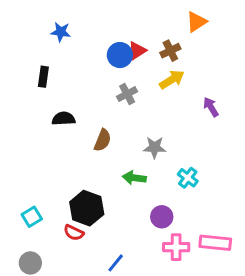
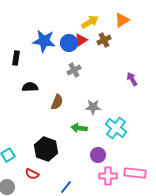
blue star: (61, 32) -> (44, 41), moved, size x1.6
yellow arrow: (172, 80) -> (90, 22), moved
cyan cross: (188, 178) -> (116, 128), size x1.5
red semicircle: (74, 233) -> (32, 174), moved

